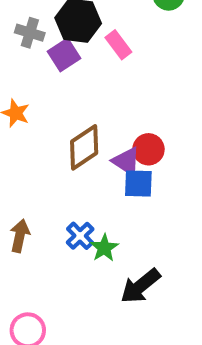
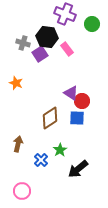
brown diamond: (84, 147) -> (50, 118), moved
purple triangle: (126, 161) -> (71, 93), moved
blue cross: (80, 236) -> (41, 160), moved

